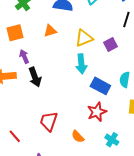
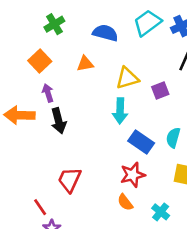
orange square: (15, 33) -> (40, 61), turned -36
red line: (15, 136) -> (40, 207), moved
orange semicircle: (78, 137) -> (125, 202), moved
cyan cross: (112, 140) -> (161, 212), moved

